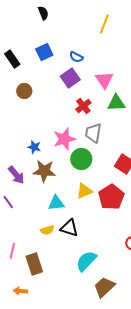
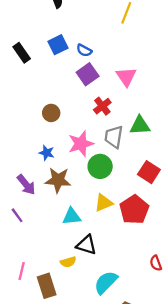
blue semicircle: (76, 57) -> (84, 50), moved
brown circle: (24, 91) -> (51, 113), moved
green triangle: (116, 103) -> (140, 125), moved
yellow semicircle: (47, 230) -> (68, 262), moved

